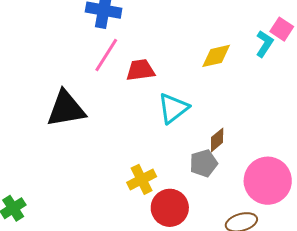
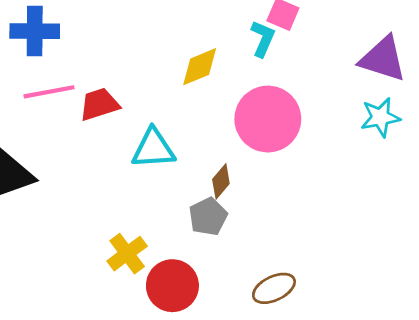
pink line: (106, 55) -> (49, 92), turned 57
cyan triangle: (173, 108) -> (153, 149), turned 44
pink circle: (268, 181) -> (268, 119), moved

